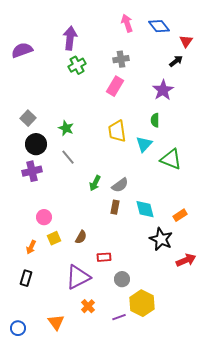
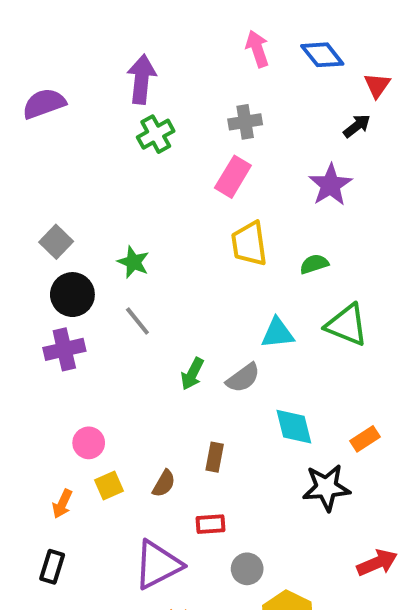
green semicircle: (155, 120) -> (314, 264), moved, turned 72
yellow trapezoid: (117, 131) -> (249, 244), moved
cyan triangle: (144, 144) -> (278, 333), moved, turned 42
brown rectangle: (115, 207) -> (215, 457), moved
black star: (161, 239) -> (326, 488), turned -30
red arrow: (186, 260) -> (377, 563), moved

